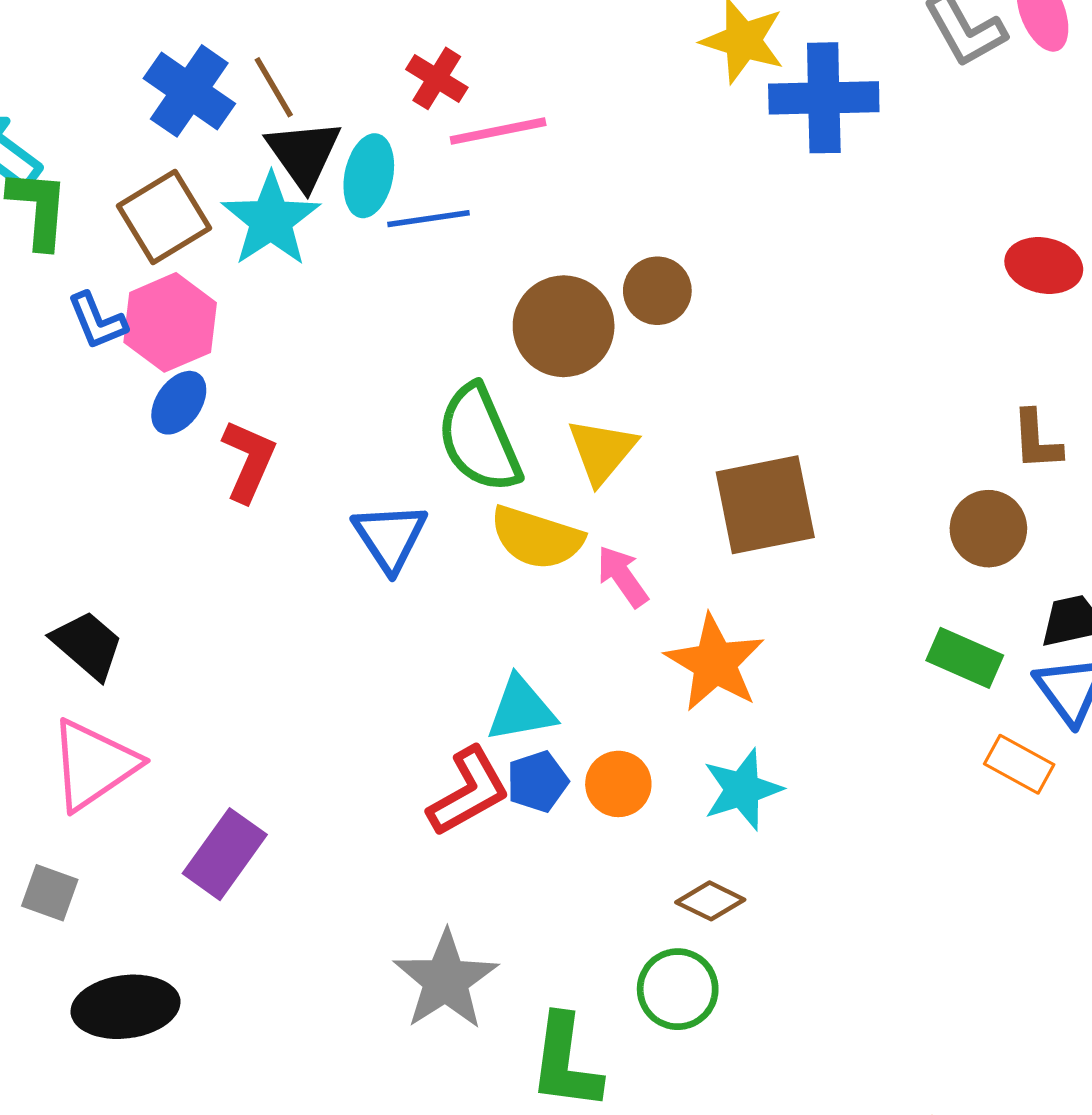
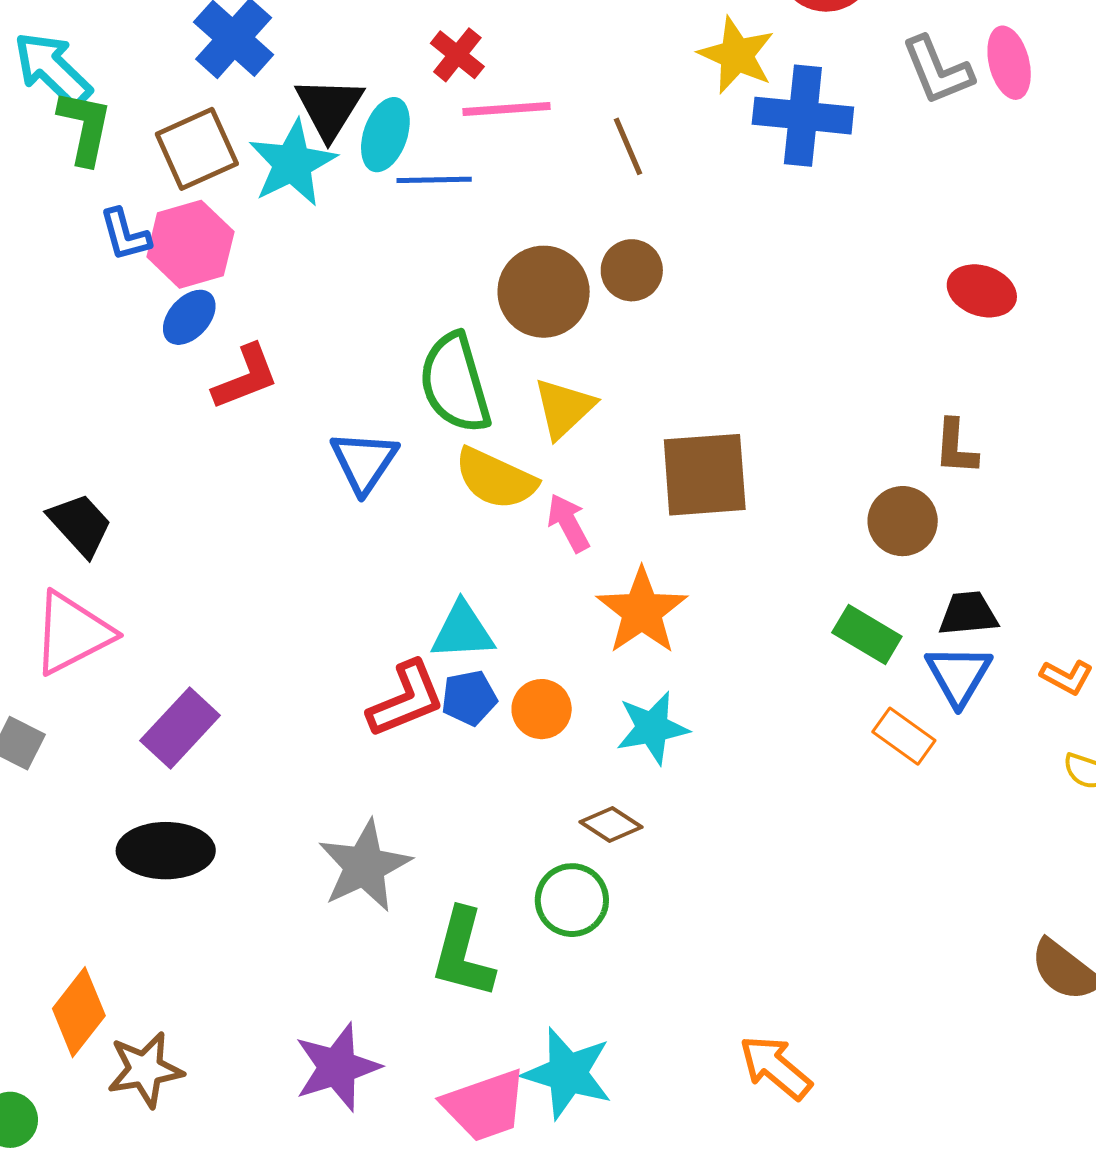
brown line: (274, 87) -> (628, 146), moved
red L-shape: (249, 461) -> (246, 377), turned 38
black ellipse: (126, 1007) -> (166, 851), moved

